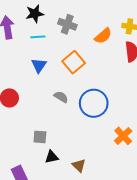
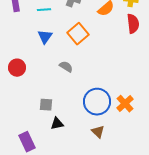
blue circle: (94, 103) -> (97, 102), moved
brown triangle: (79, 165) -> (98, 132), moved

